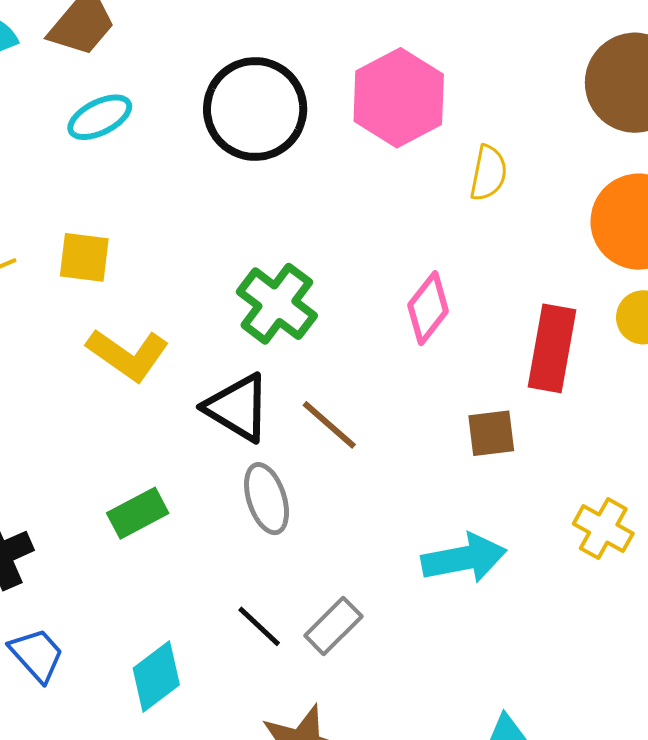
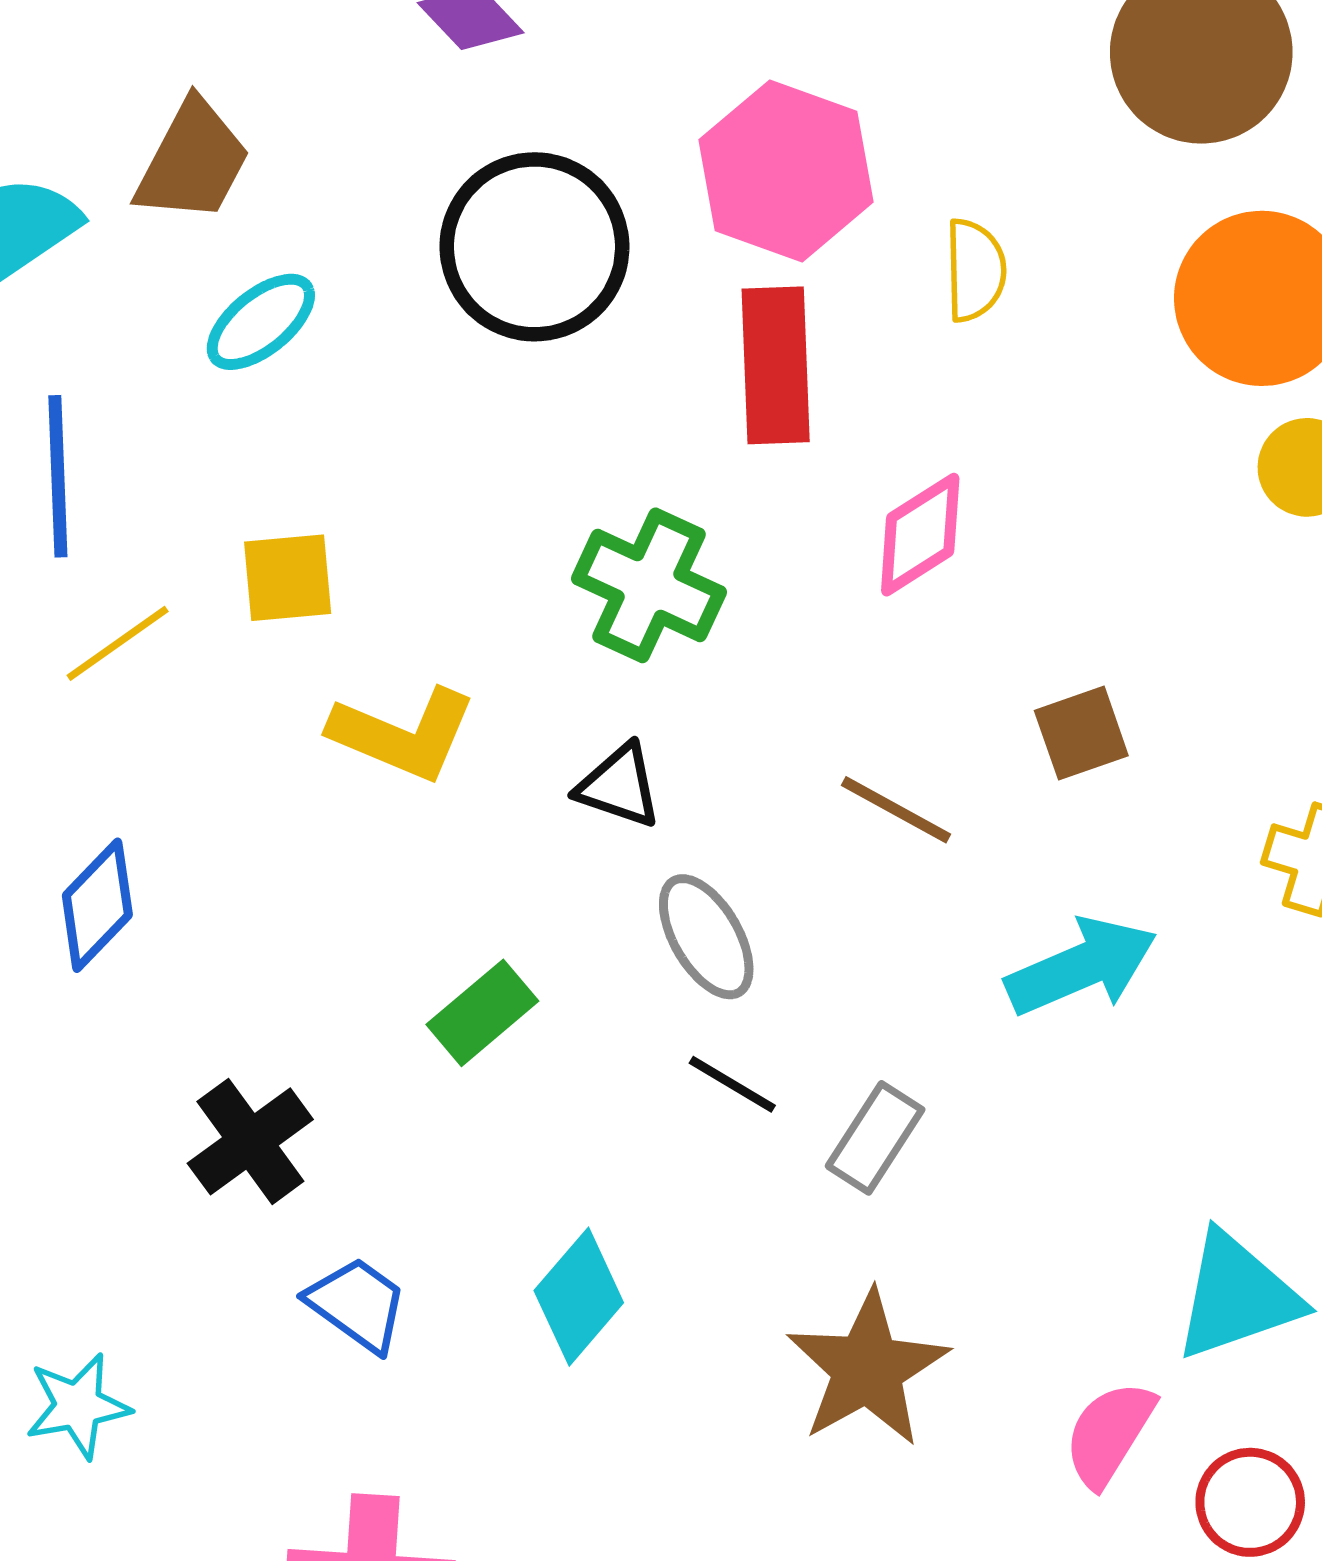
pink diamond: (428, 308) -> (920, 535), turned 32
red rectangle: (552, 348) -> (776, 365), moved
black triangle: (237, 408) -> (619, 786), size x0.7
brown line: (329, 425) -> (896, 810), moved
black line: (259, 626) -> (732, 1084), moved

